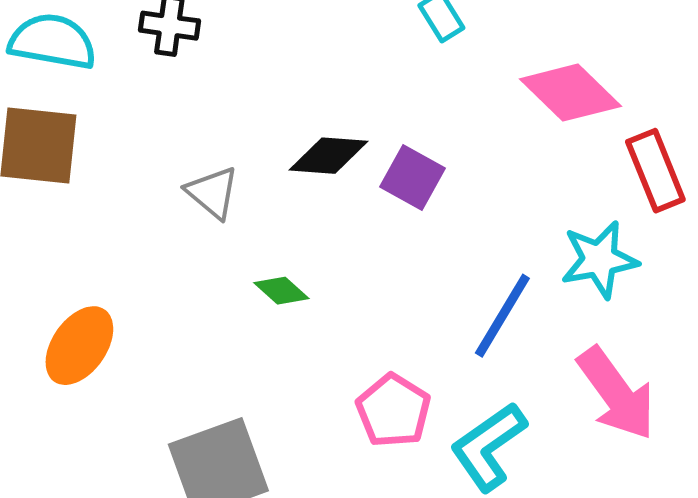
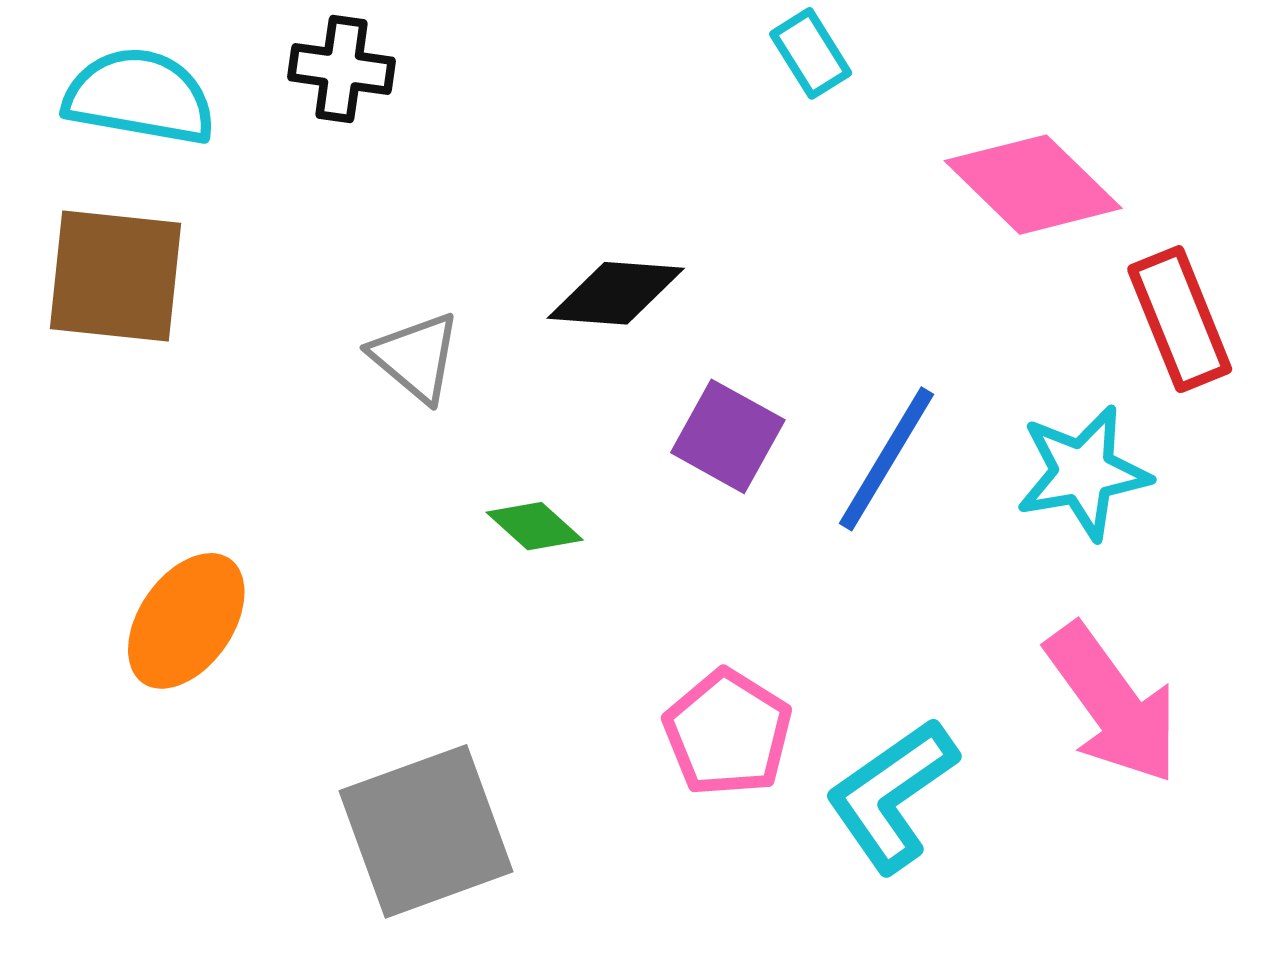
purple square: (412, 178) -> (728, 436), moved
blue line: (502, 316) -> (886, 459), moved

